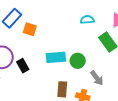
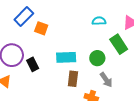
green circle: (78, 61) -> (97, 58), moved
brown rectangle: (62, 89) -> (73, 79), moved

